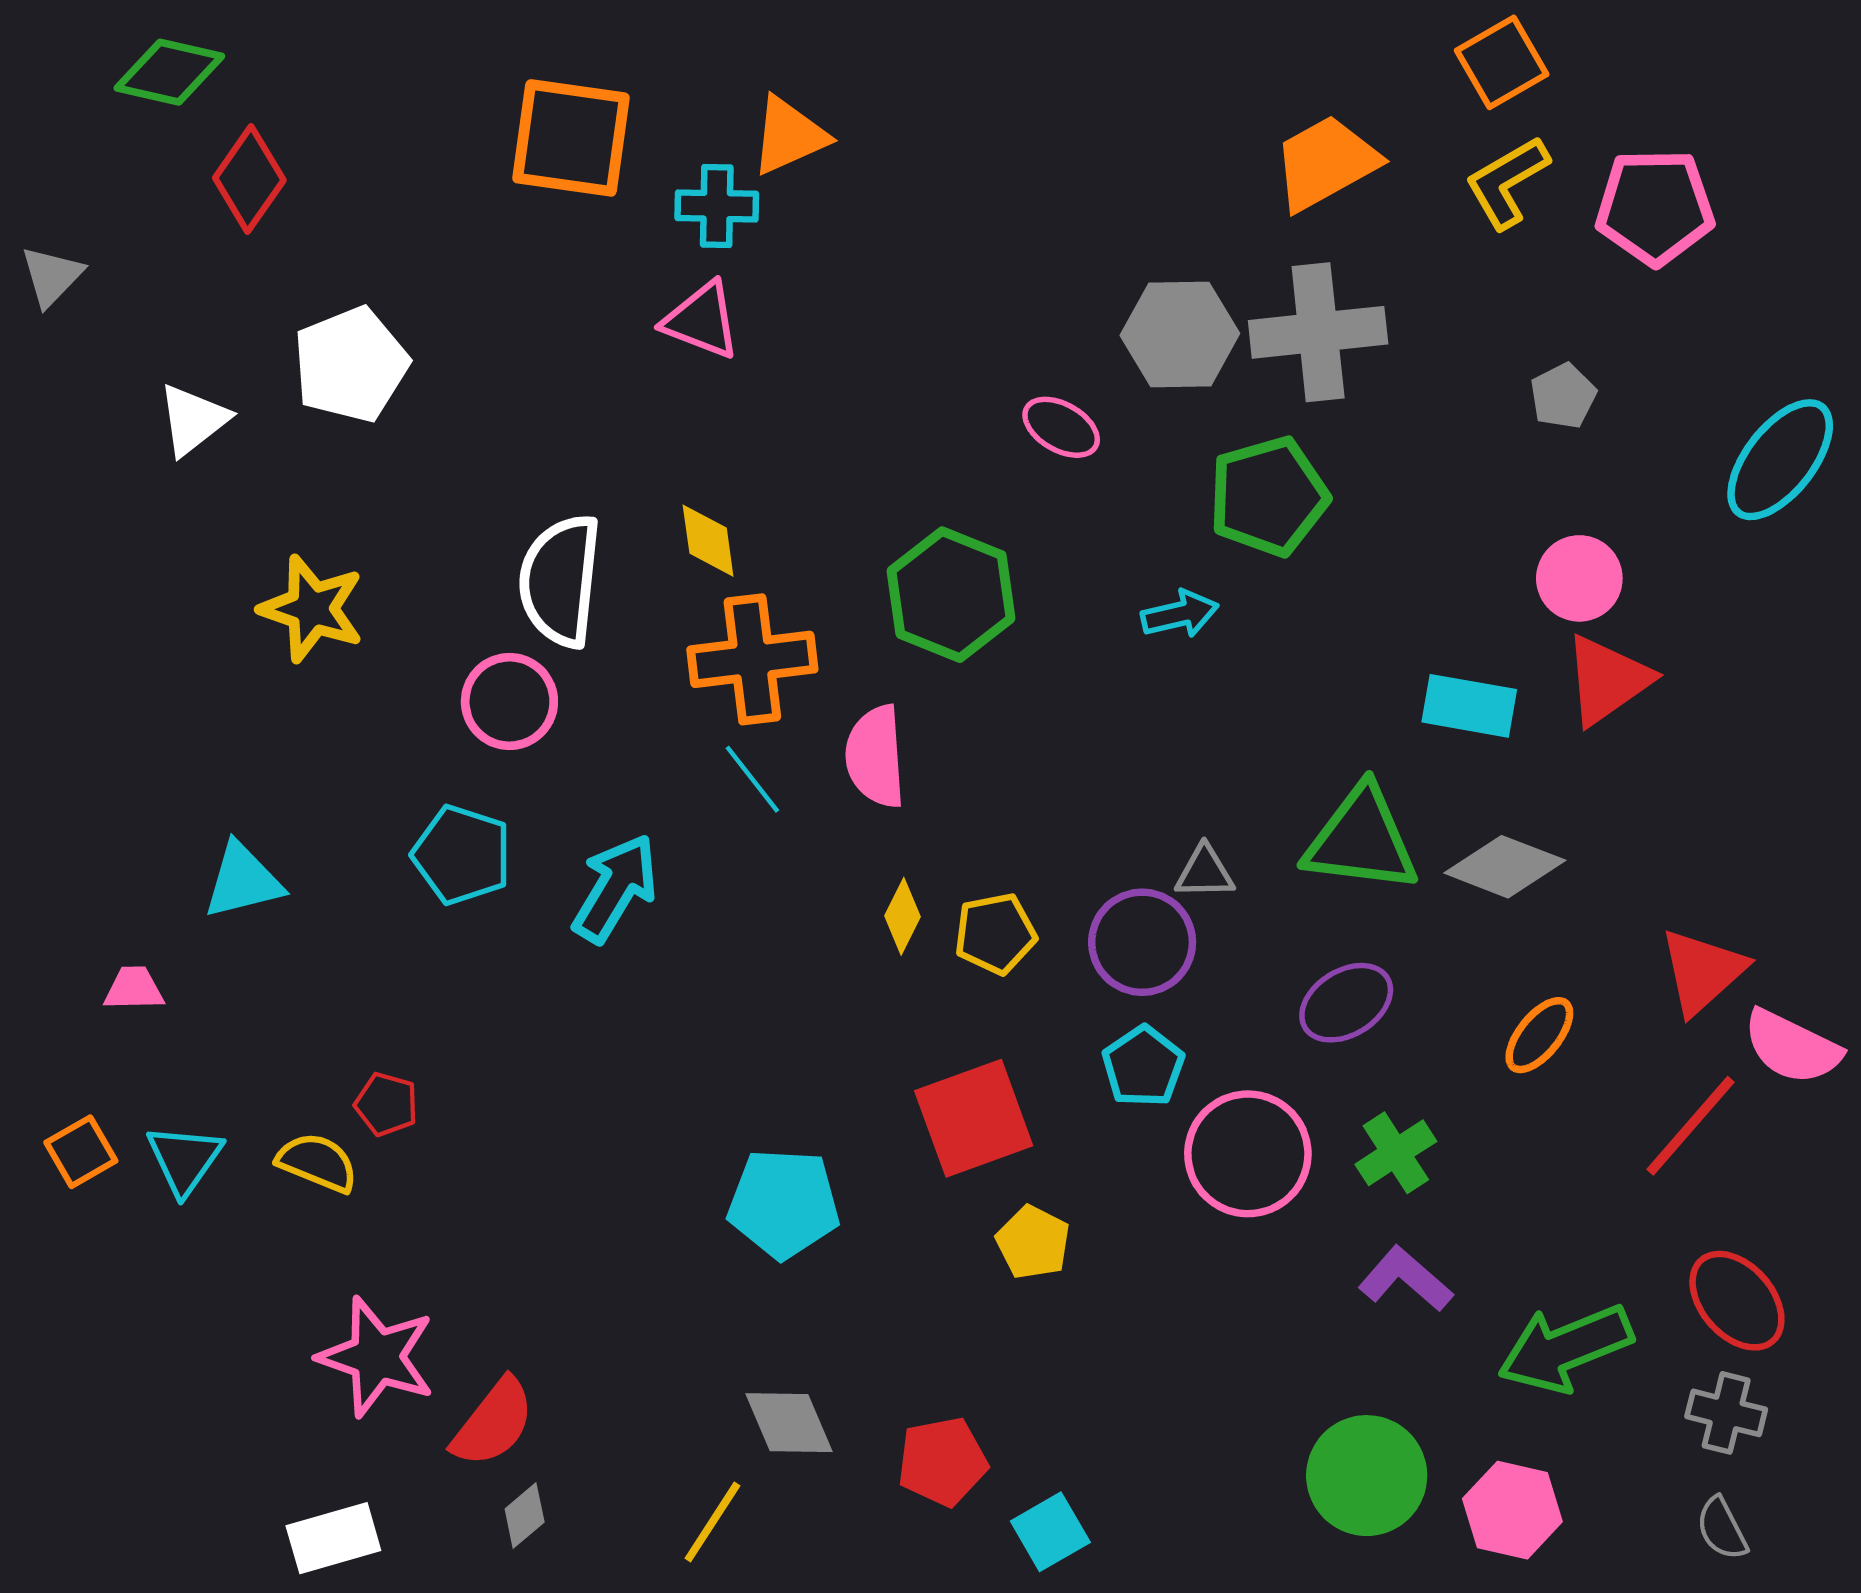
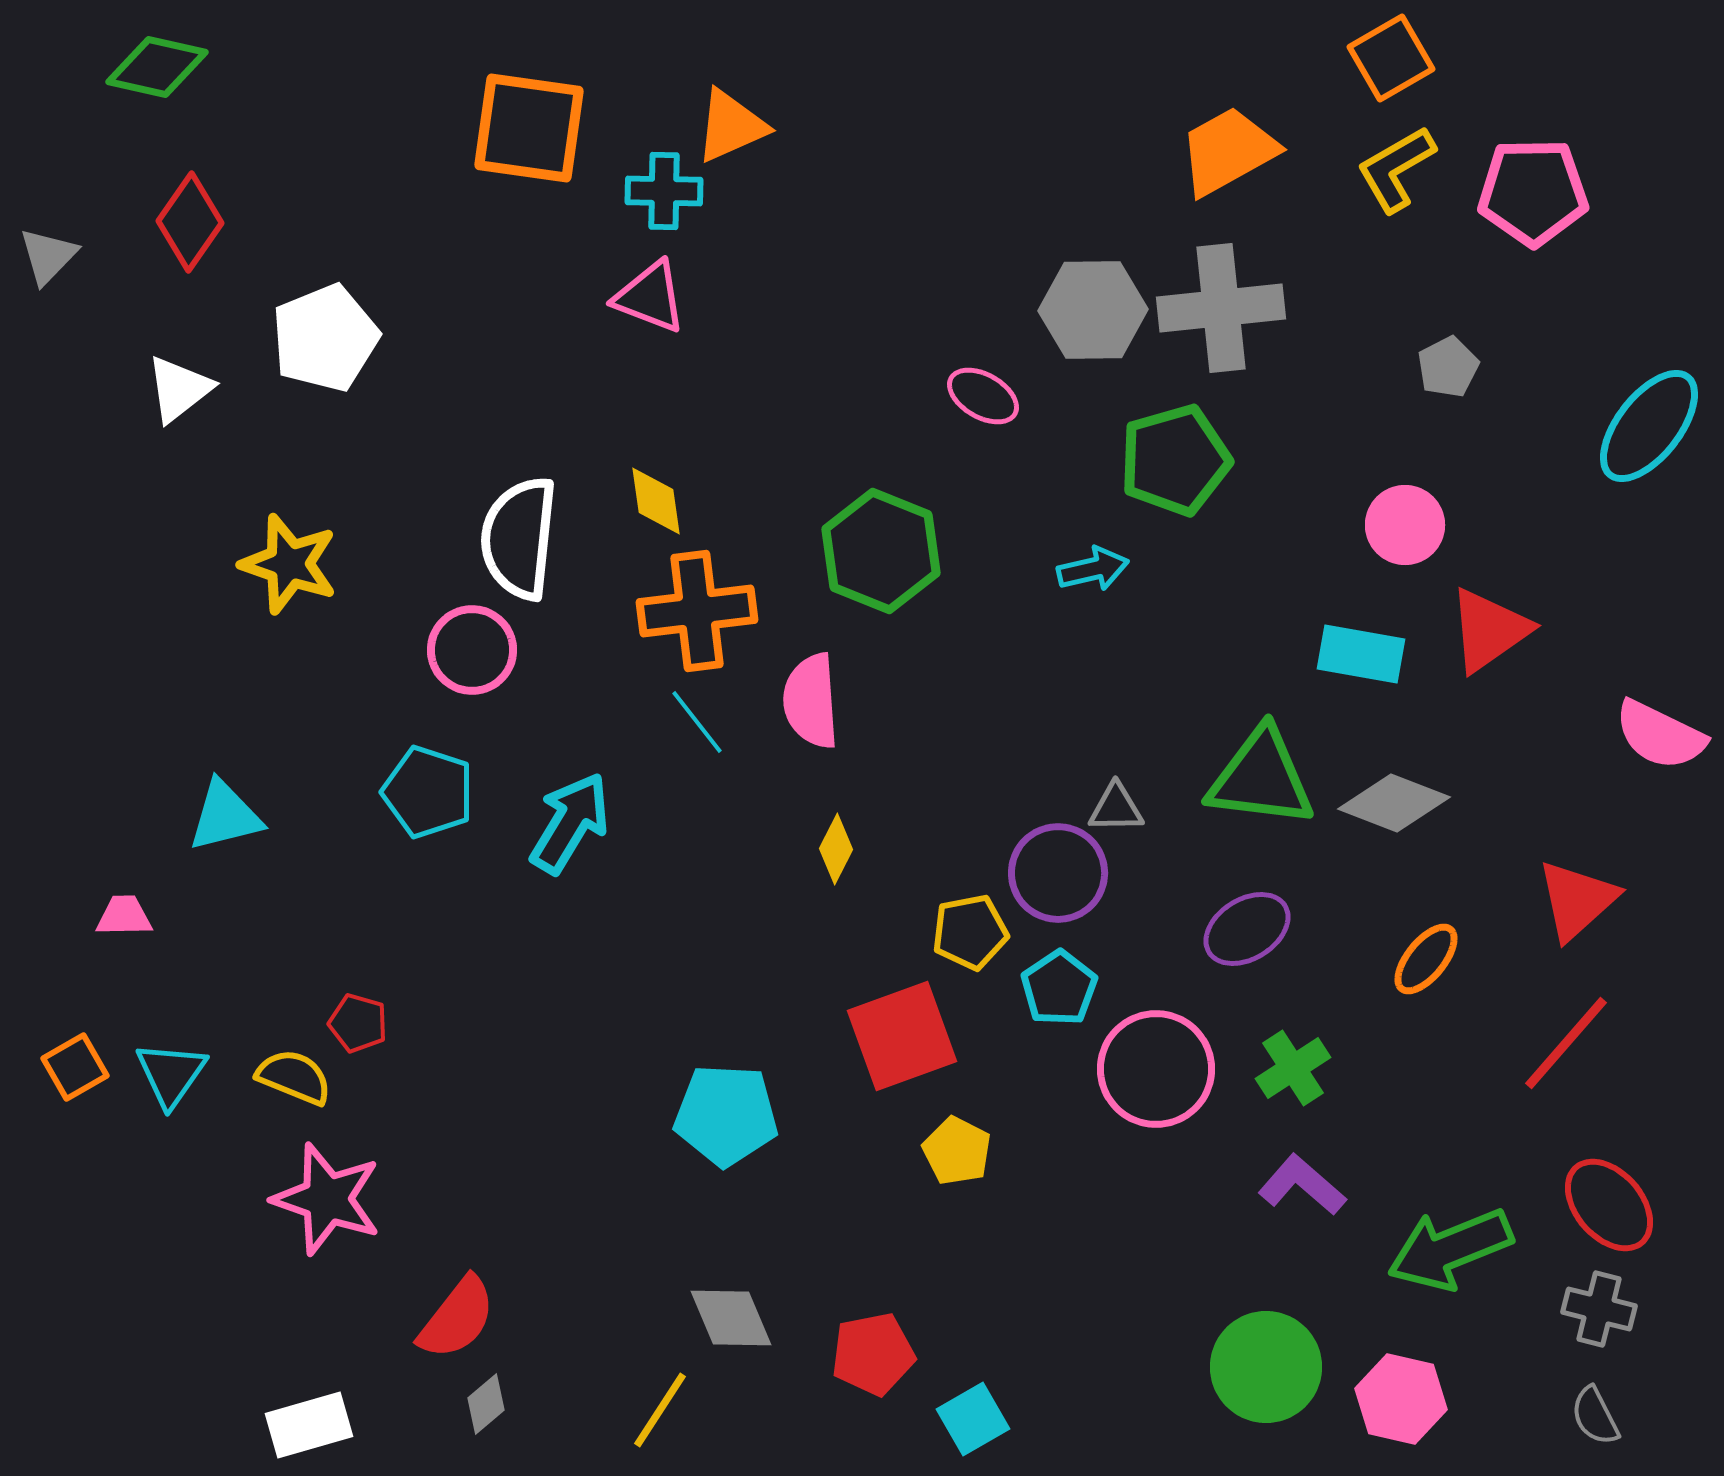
red diamond: (249, 179) -> (190, 222), moved
pink circle: (1579, 578) -> (1405, 525), moved
yellow pentagon: (995, 934) -> (970, 932), moved
pink semicircle: (1792, 1047) -> (1660, 735), moved
pink star: (377, 1357) -> (327, 1199), moved

